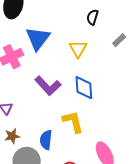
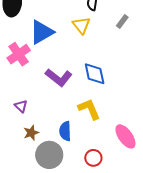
blue triangle: (38, 38) -> (42, 32), turned 32
yellow triangle: (78, 49) -> (81, 25), moved

